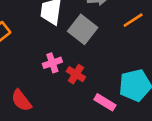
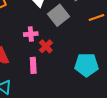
pink rectangle: (105, 102) -> (33, 65), moved, turned 42

